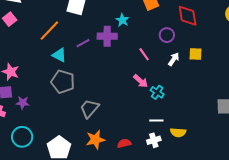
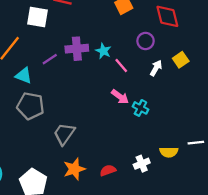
cyan star: (122, 20) -> (103, 51), moved
yellow square: (196, 54) -> (181, 60), turned -32
white line: (156, 120) -> (196, 143), moved

